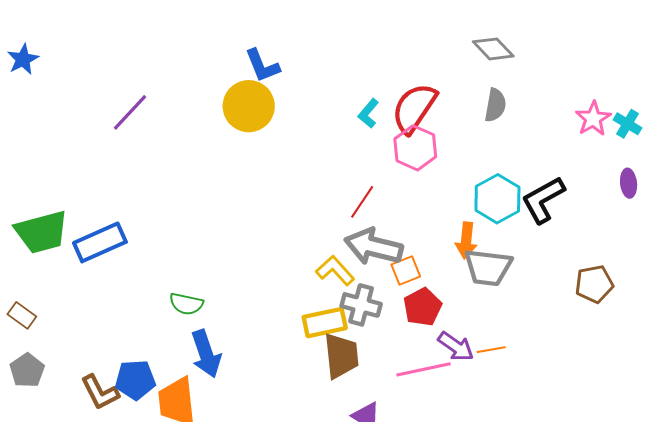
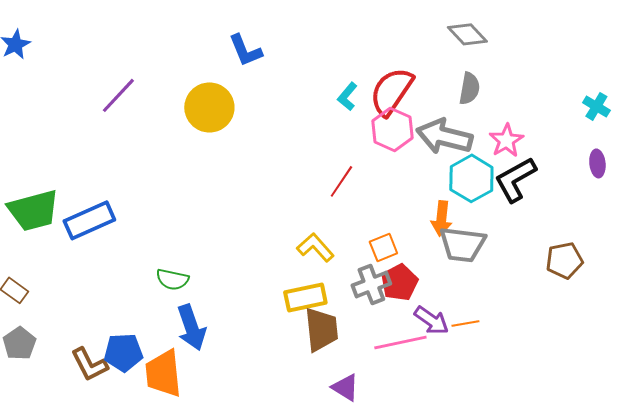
yellow circle: (249, 106) -> (209, 107), moved
pink star: (593, 119) -> (506, 140), moved
gray arrow: (374, 247) -> (444, 136), moved
gray cross: (361, 305) -> (371, 284), moved, turned -36

